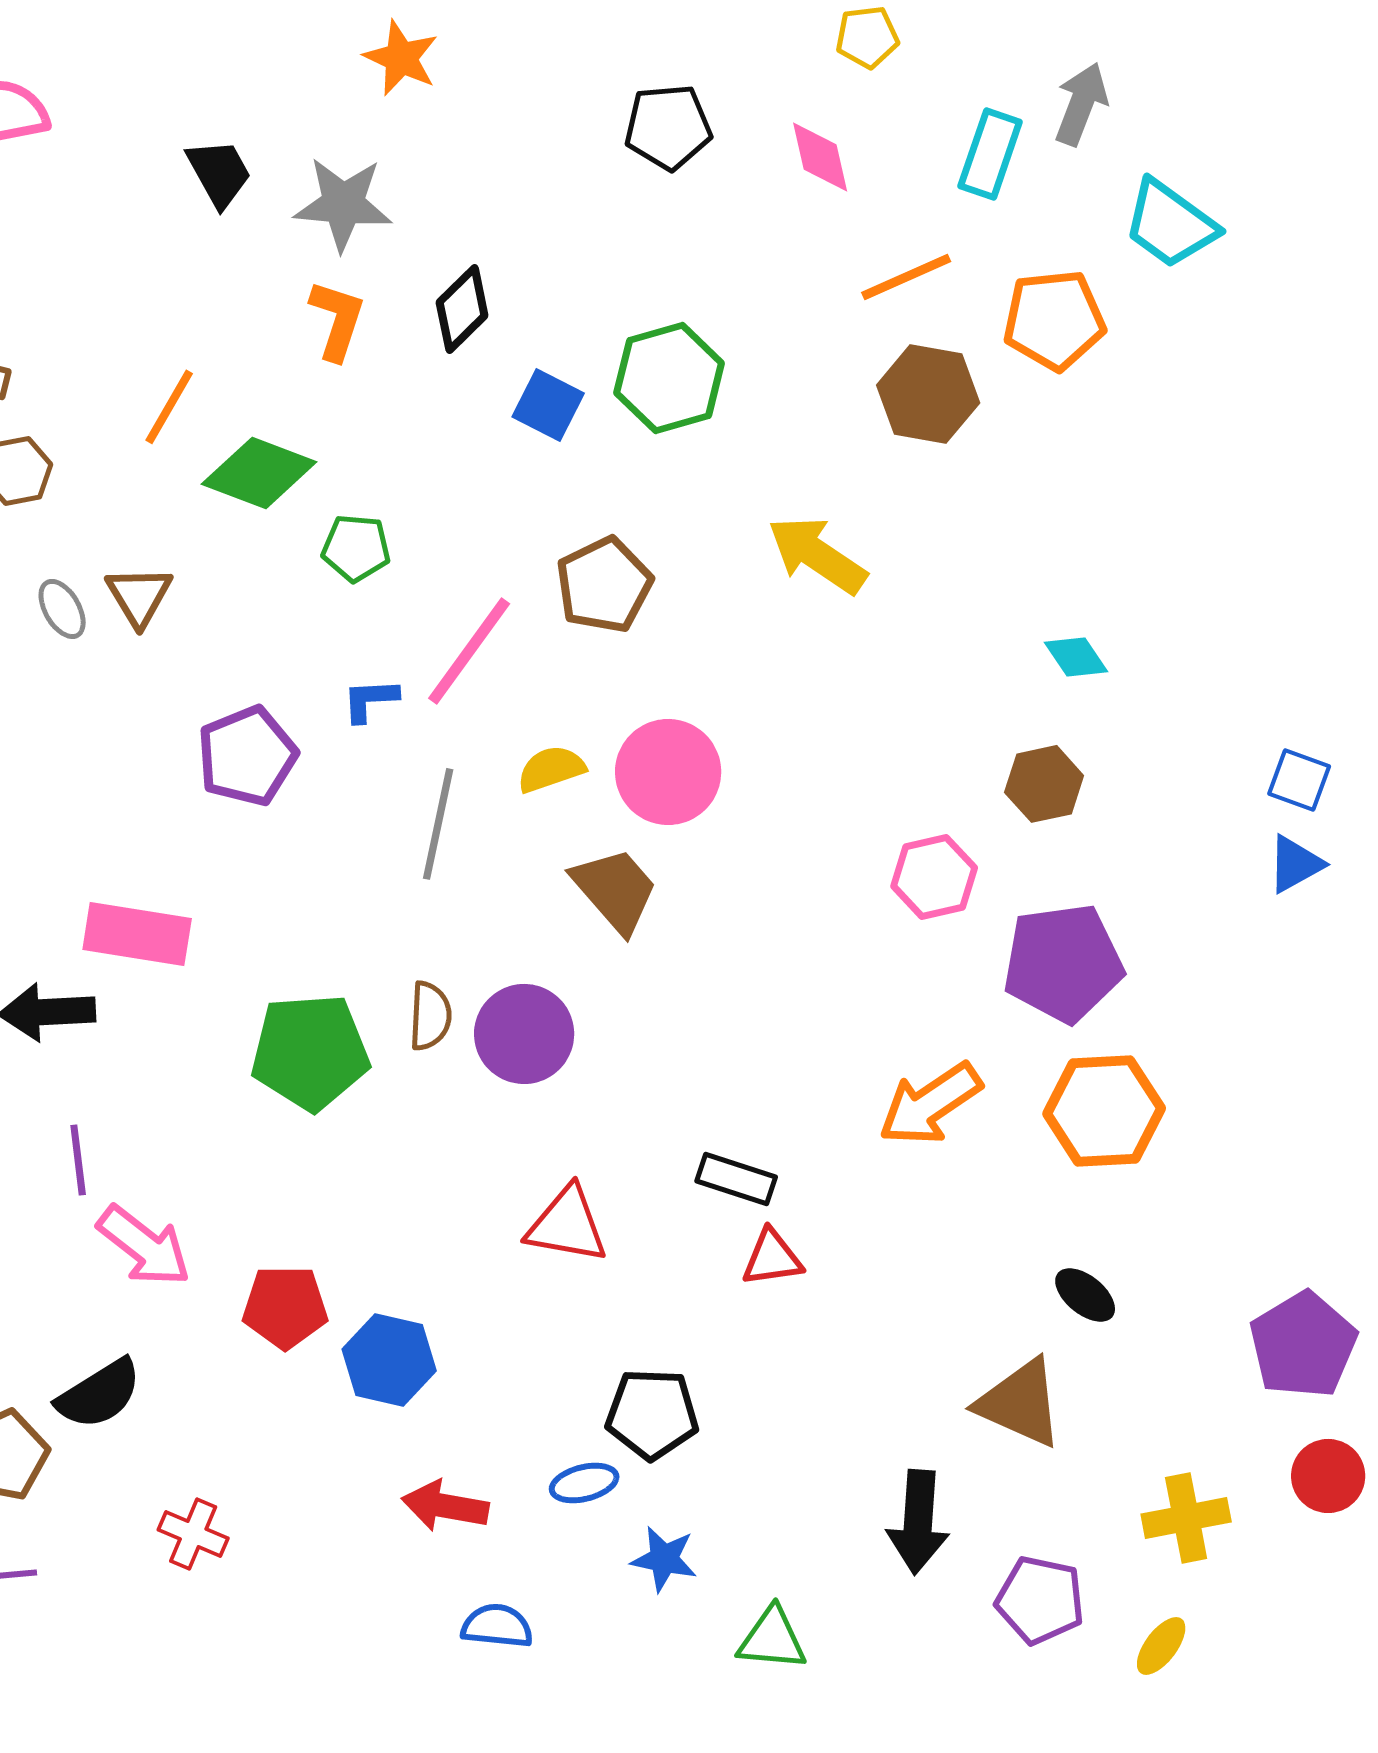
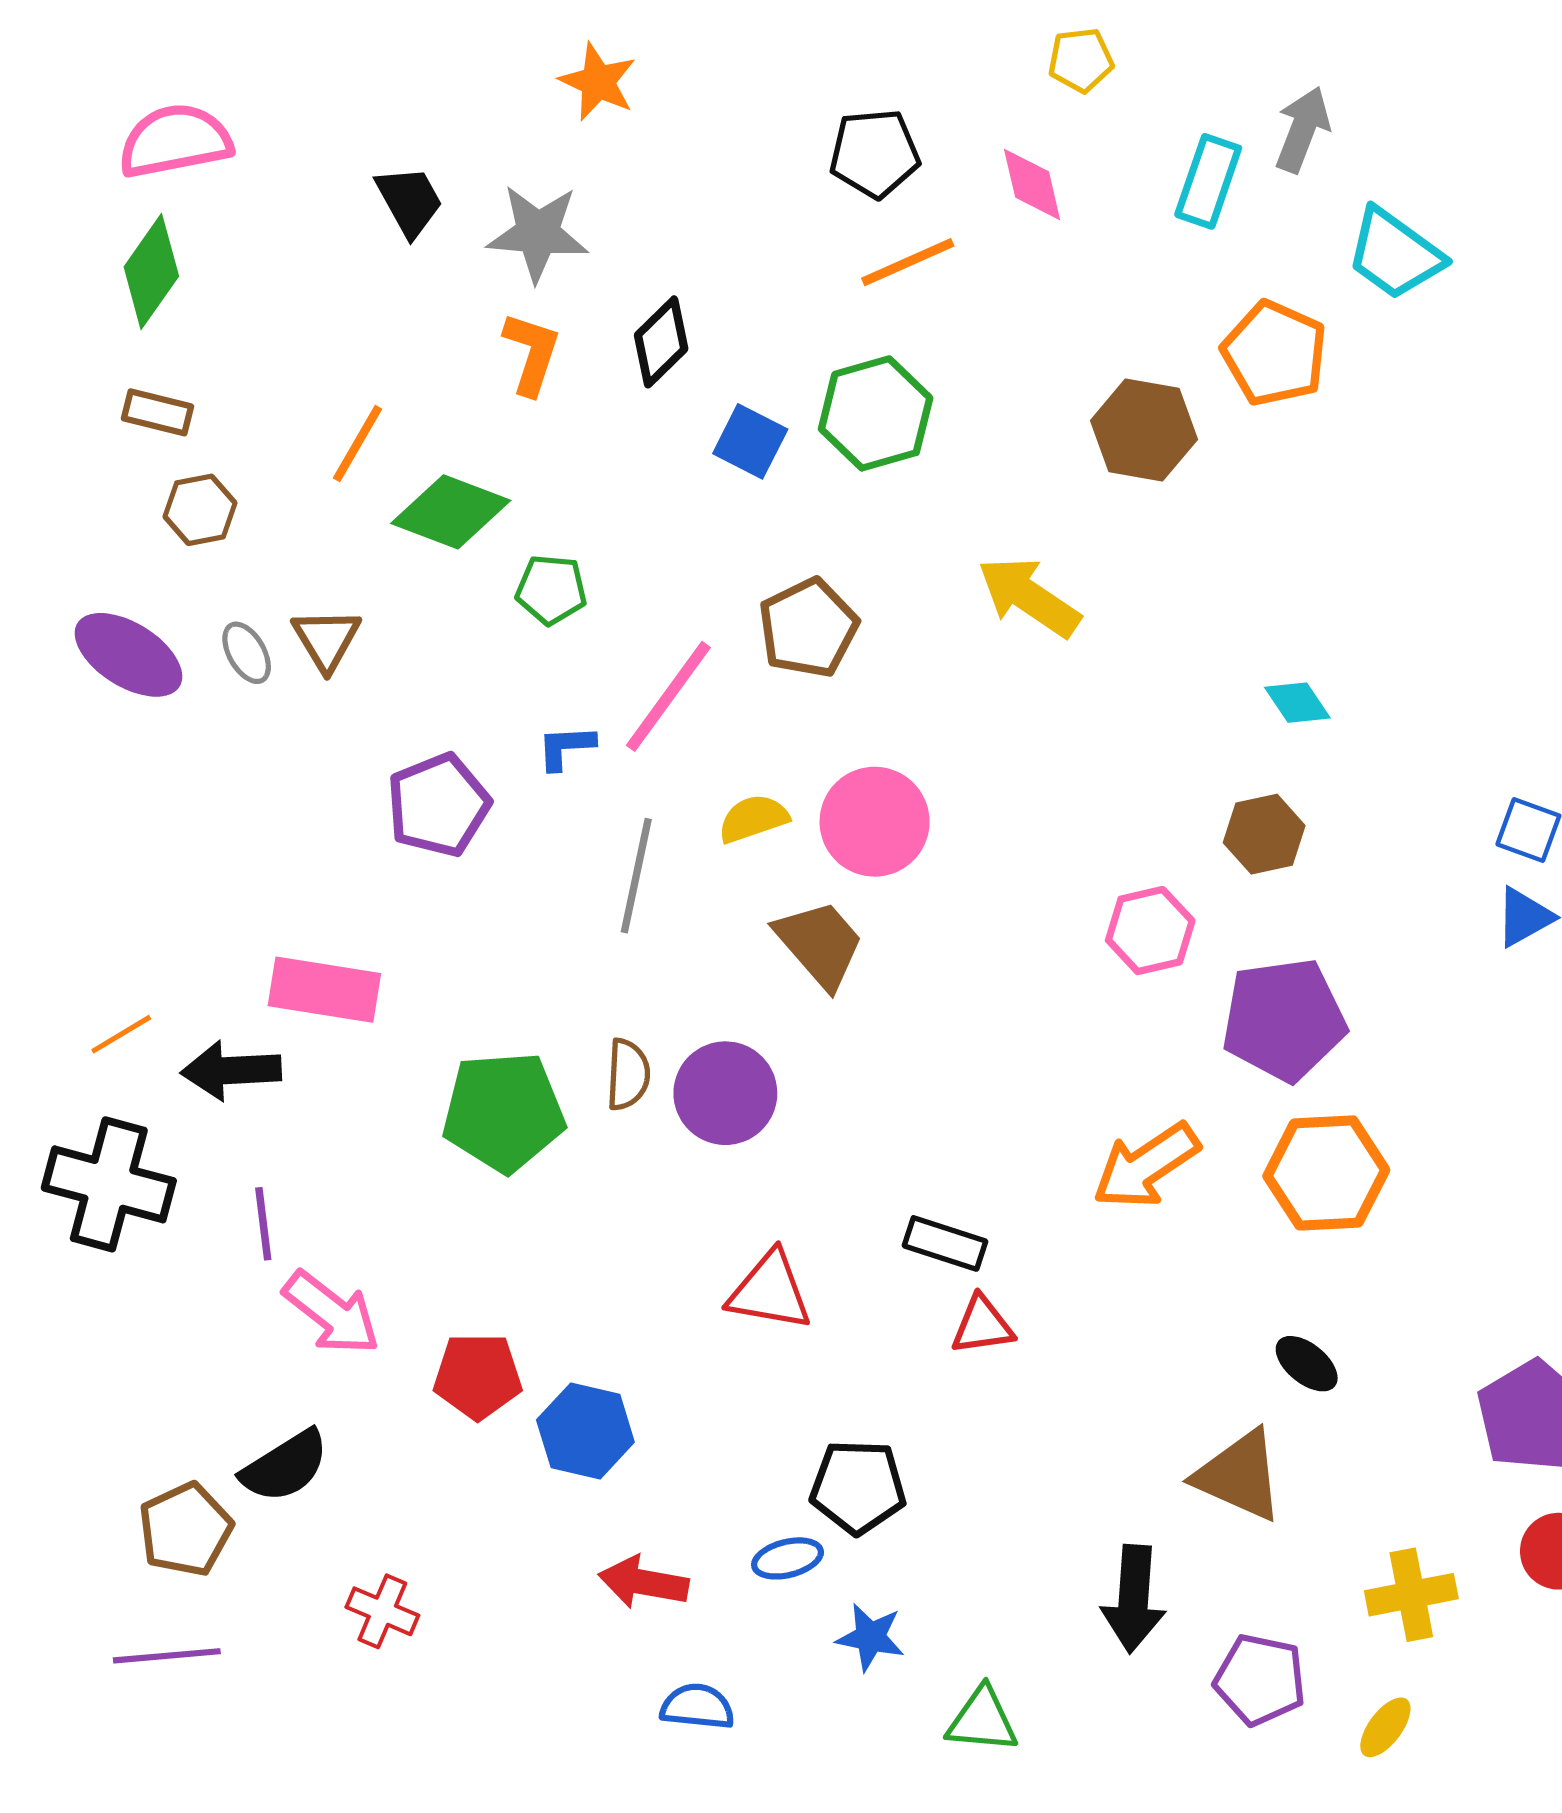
orange line: (906, 277) -> (908, 262), moved
orange pentagon: (1054, 320) -> (1275, 353), turned 30

